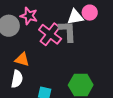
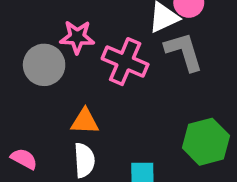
gray L-shape: (68, 31) -> (184, 52), moved

